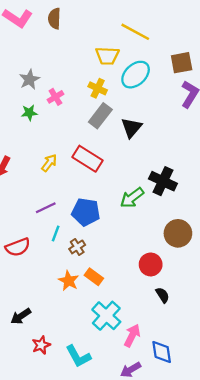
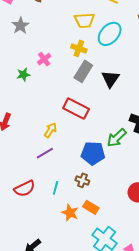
gray star: (30, 79) -> (20, 26), moved
yellow arrow: (49, 163) -> (50, 130), moved
blue pentagon: (86, 212) -> (93, 153), moved
cyan line: (56, 233) -> (56, 188), moved
brown cross: (77, 247) -> (82, 180), moved, turned -32

